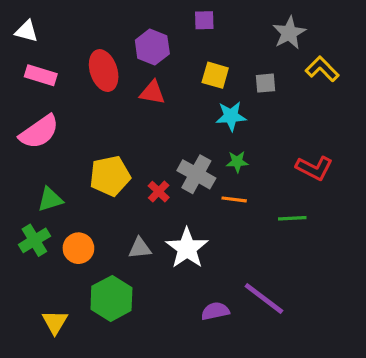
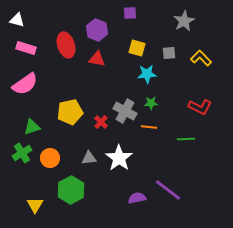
yellow L-shape: (322, 69) -> (201, 58), moved

